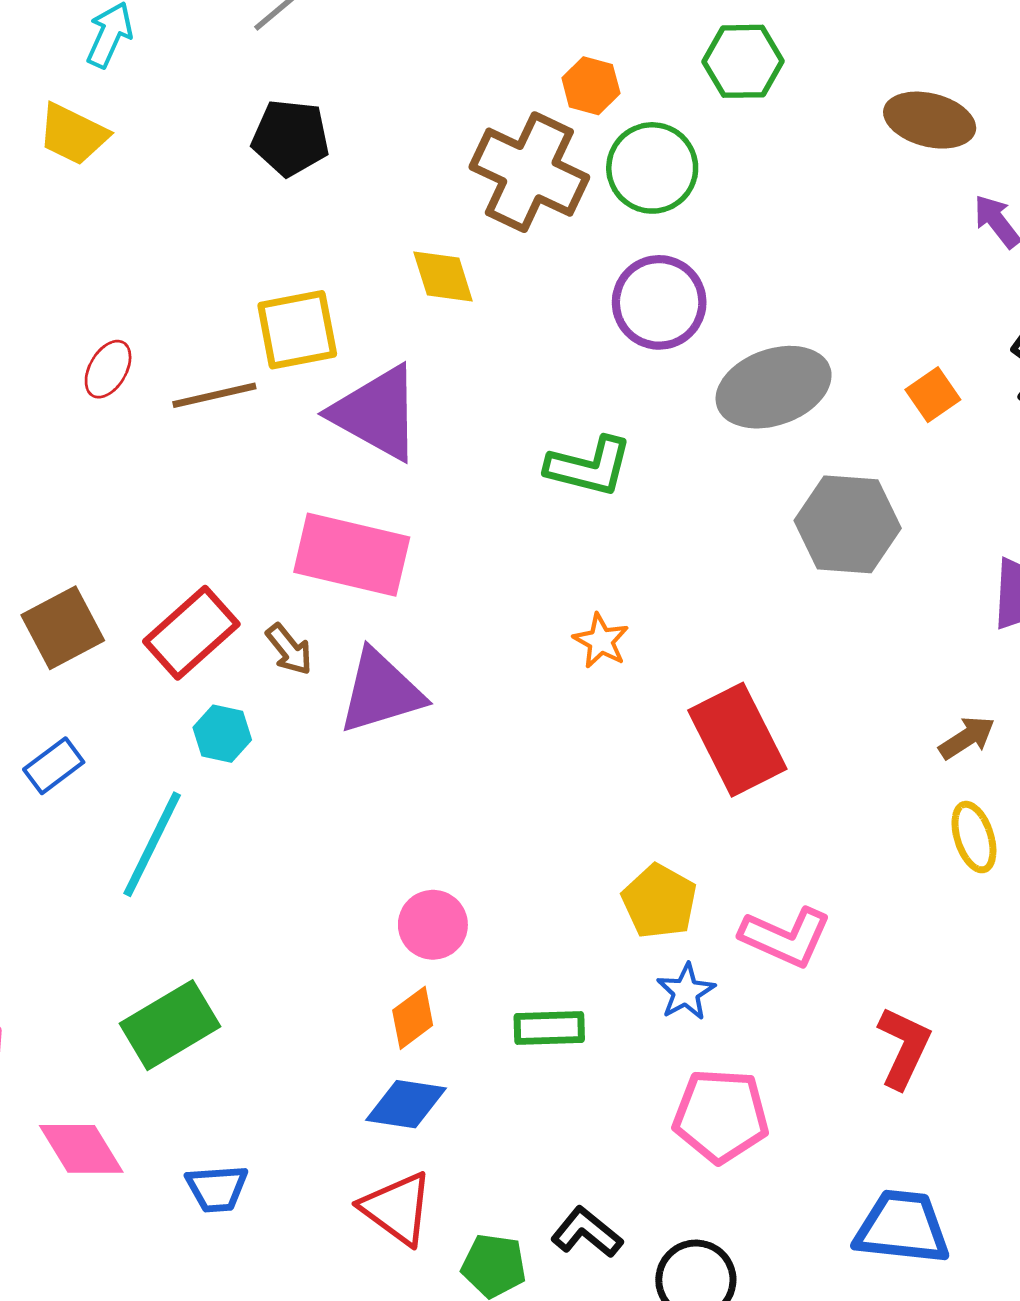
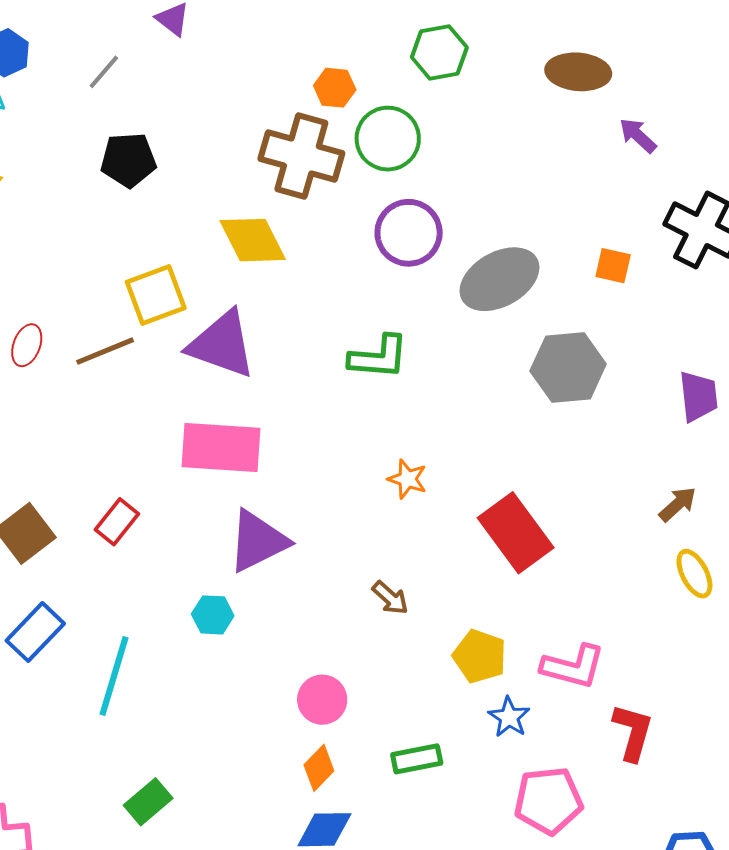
yellow diamond: (443, 277) -> (253, 240), size x1.4
orange square: (933, 395) -> (613, 266), turned -33
red rectangle: (191, 633) -> (117, 522), size x0.7
brown arrow: (289, 649) -> (390, 598), moved
cyan hexagon: (222, 734) -> (213, 615), moved
blue rectangle: (54, 766) -> (35, 632), size x1.4
green rectangle: (170, 1025) -> (148, 802), size x0.7
red L-shape: (904, 1047) -> (633, 732), moved

